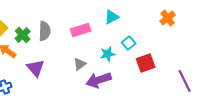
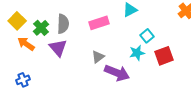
cyan star: (108, 54) -> (137, 53), moved
purple triangle: (36, 68) -> (58, 48), moved
purple arrow: (99, 80) -> (117, 73), turned -140

